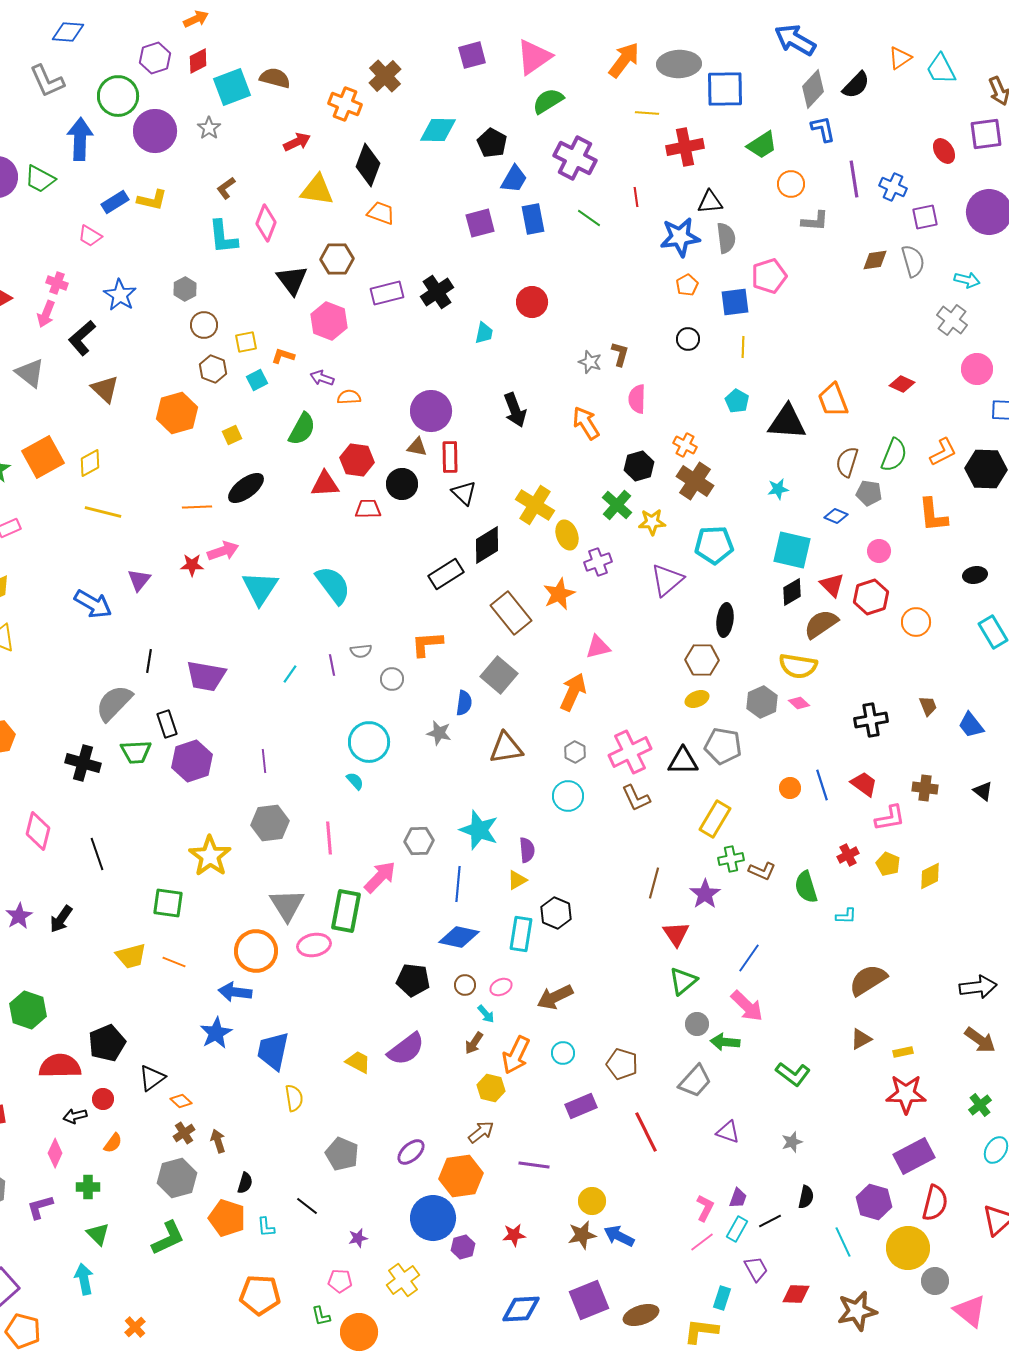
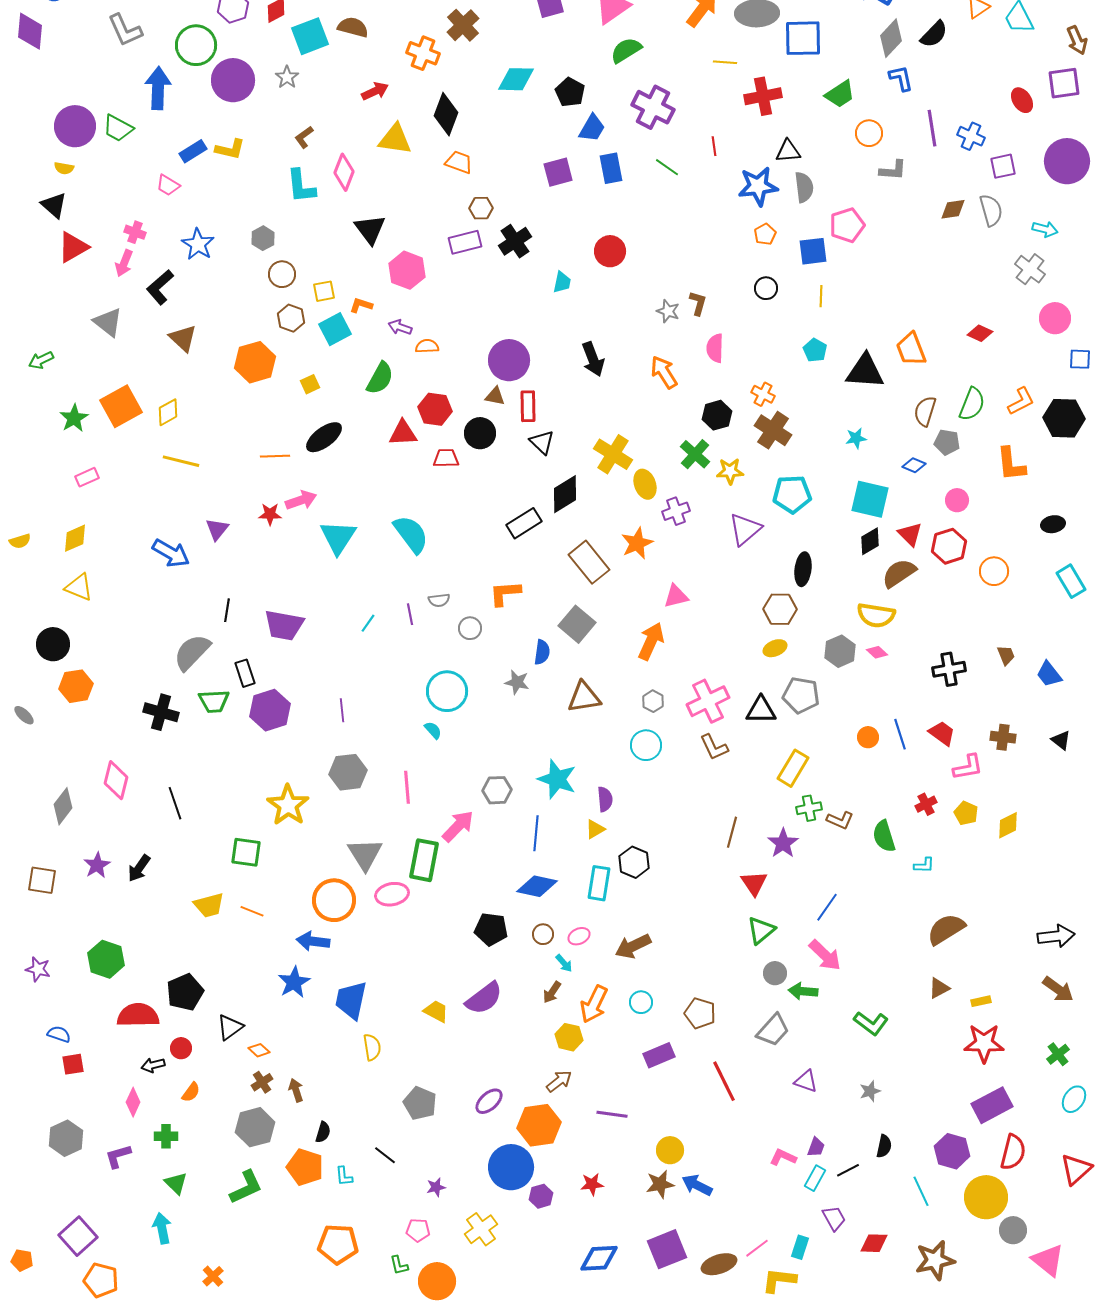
brown hexagon: (337, 259) -> (481, 208), moved, size x0.7
cyan square: (257, 380) -> (335, 329), size x1.5
pink L-shape: (705, 1208) -> (783, 1157), turned -92
pink line: (702, 1242) -> (757, 1248), moved

